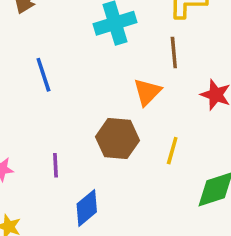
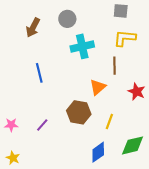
purple line: (55, 165) -> (42, 125), turned 40
blue diamond: (87, 208) -> (98, 152), moved

